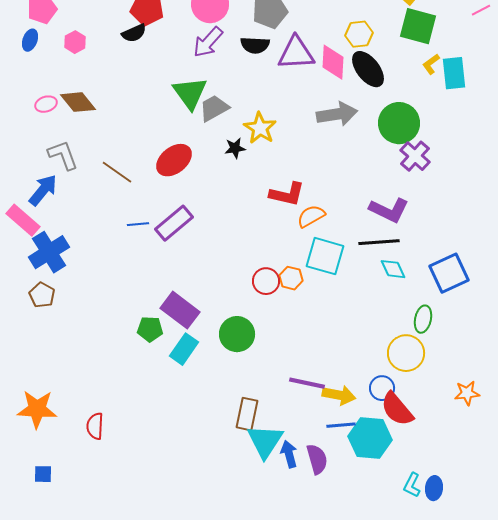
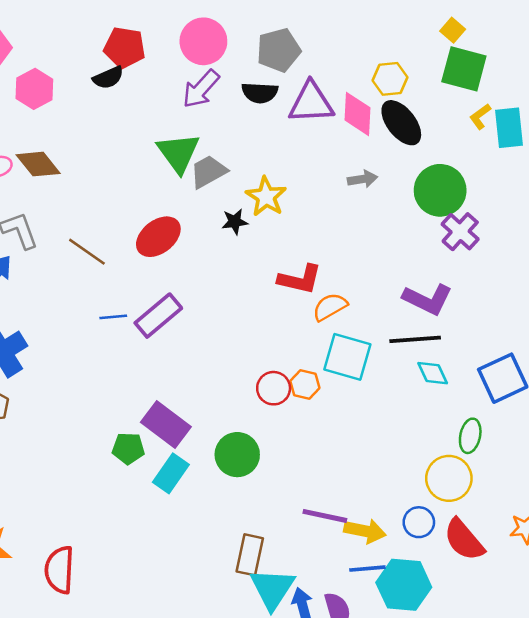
pink hexagon: (75, 42) -> (34, 89), size x1.4
gray arrow: (337, 114) -> (362, 179), size x0.6
red semicircle: (397, 409) -> (464, 540), moved
red semicircle: (95, 426) -> (59, 570), size x1.4

